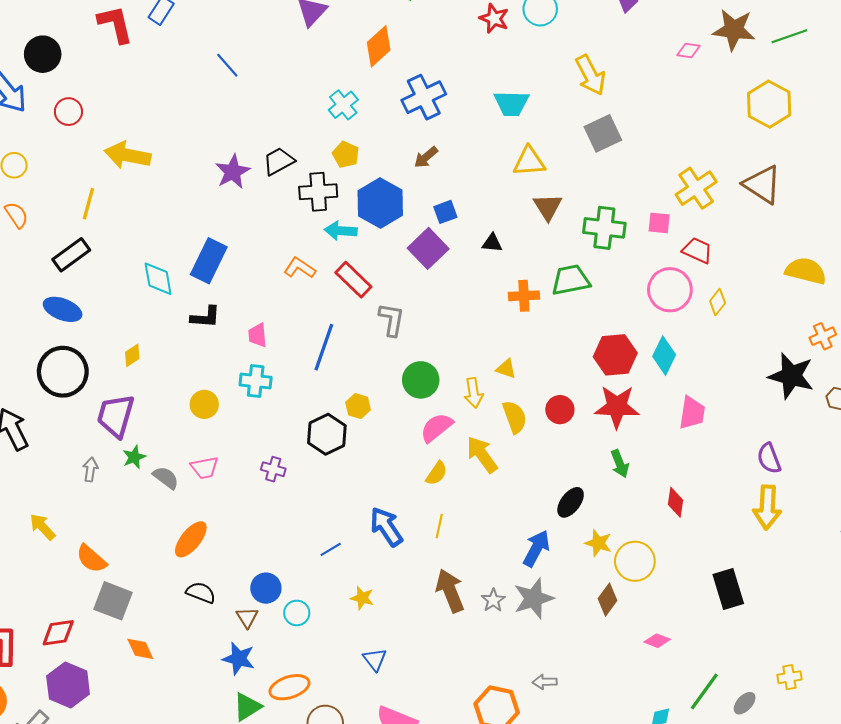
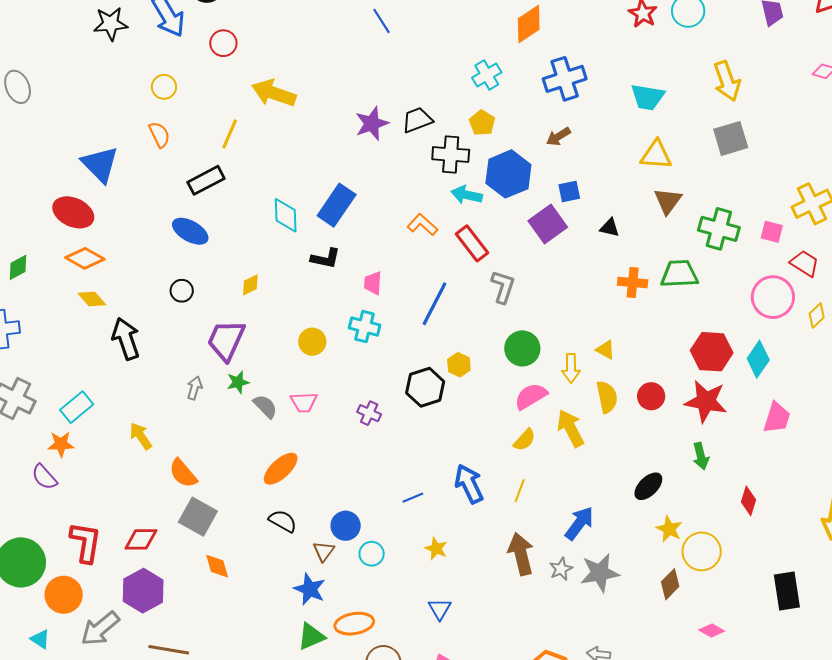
black circle: (63, 372) -> (182, 291), size x0.5
blue arrow: (536, 548) -> (579, 523), moved

